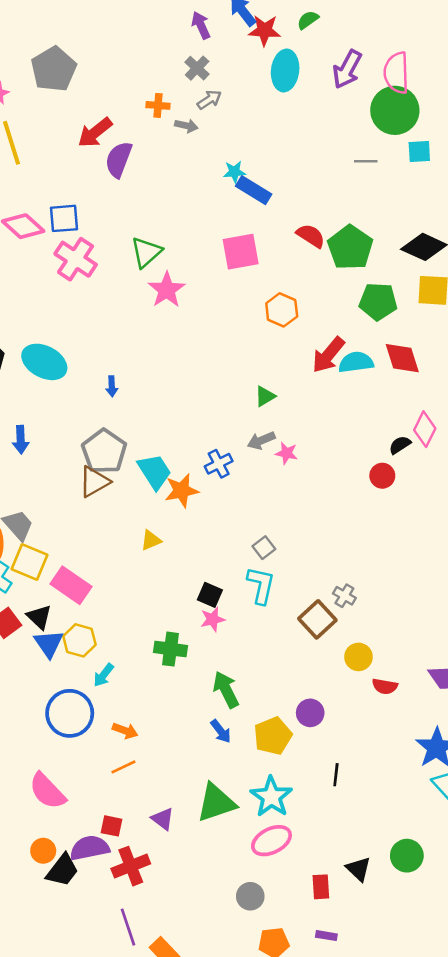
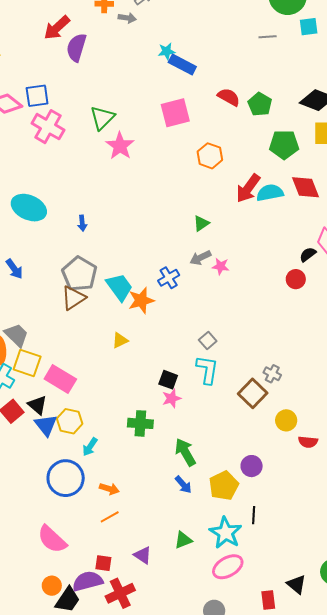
green pentagon: (350, 248) -> (260, 104), size x0.7
blue arrow: (21, 440) -> (14, 269), turned -30
black line: (336, 775) -> (254, 515), moved
green triangle: (216, 803) -> (183, 540), size x0.6

